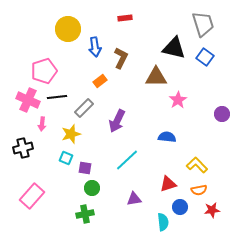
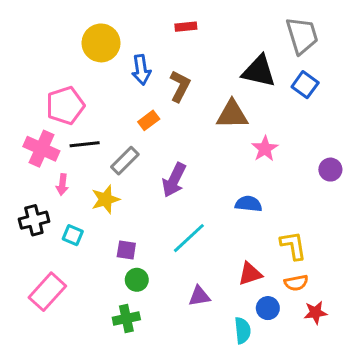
cyan square: (66, 158) -> (73, 235), moved
yellow L-shape: (197, 165) -> (293, 246), turned 35

